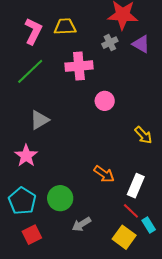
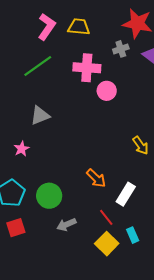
pink circle: (105, 101) -> (107, 91), moved
pink star: (26, 156) -> (22, 149), size x0.7
red line: (131, 211) -> (106, 217), moved

